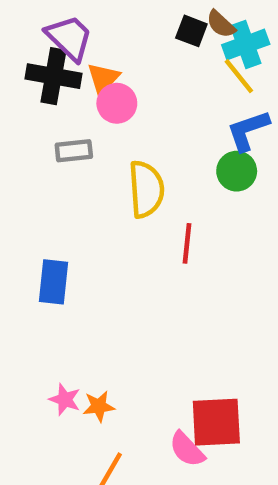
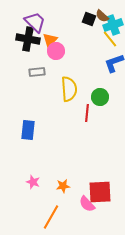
green circle: (237, 171) -> (100, 97), moved
orange star: (99, 406) -> (63, 186), moved

